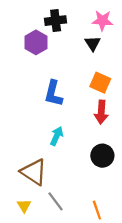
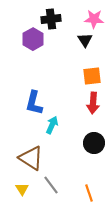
orange square: (100, 83) -> (92, 76), turned -30
blue L-shape: (53, 94) -> (34, 103), moved

